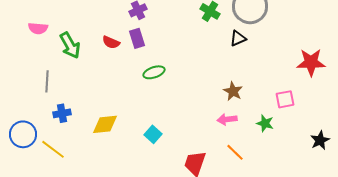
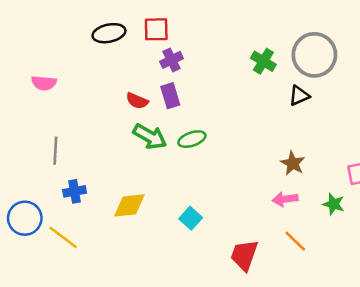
green arrow: (70, 45) -> (150, 137), moved, turned -32

